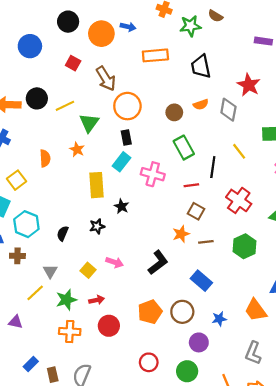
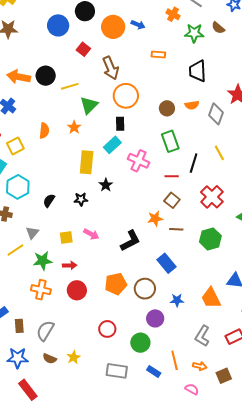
blue circle: (30, 46) -> (58, 25), moved
orange rectangle: (155, 55) -> (158, 54), size x0.6
yellow square: (88, 270) -> (66, 237), turned 32

